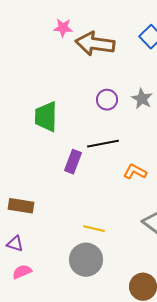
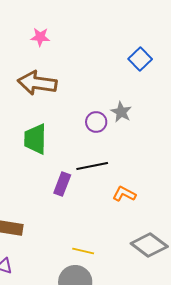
pink star: (63, 28) -> (40, 37), moved
brown arrow: (95, 44) -> (37, 83), moved
gray star: (142, 99) -> (121, 112), moved

